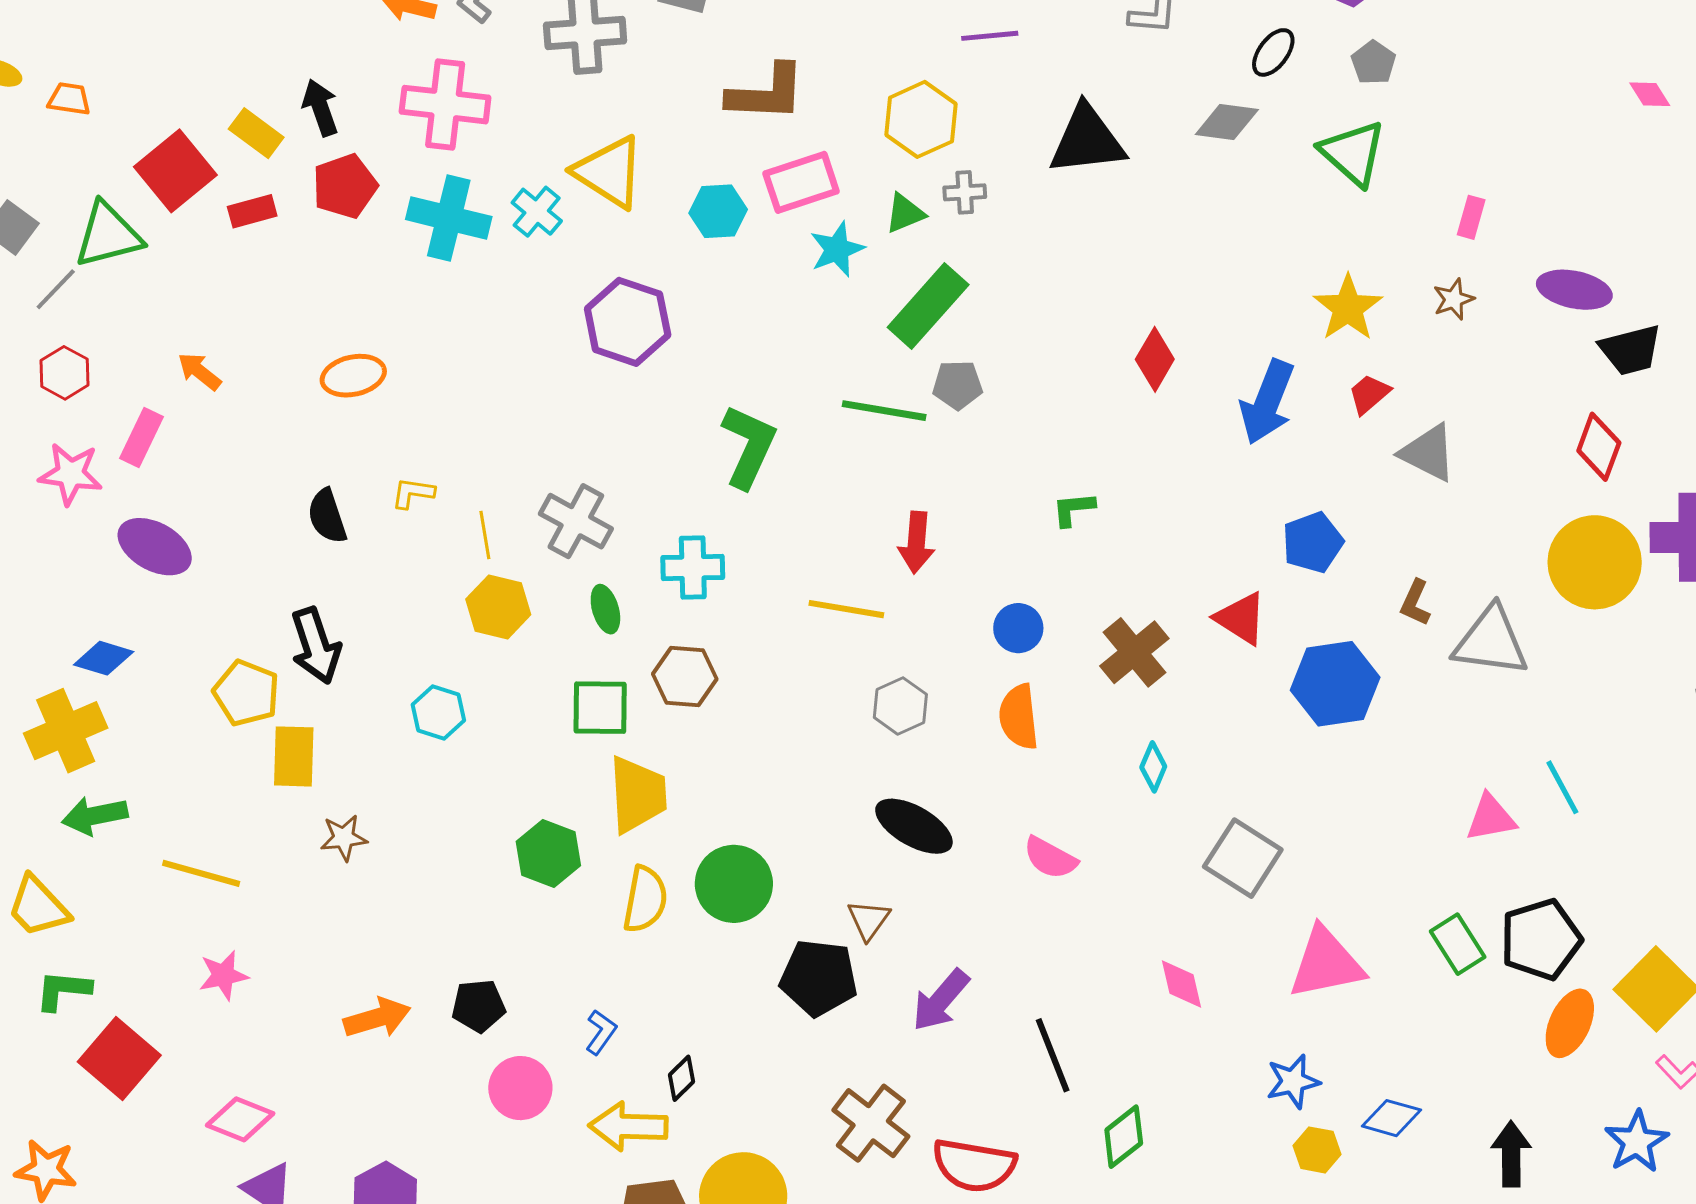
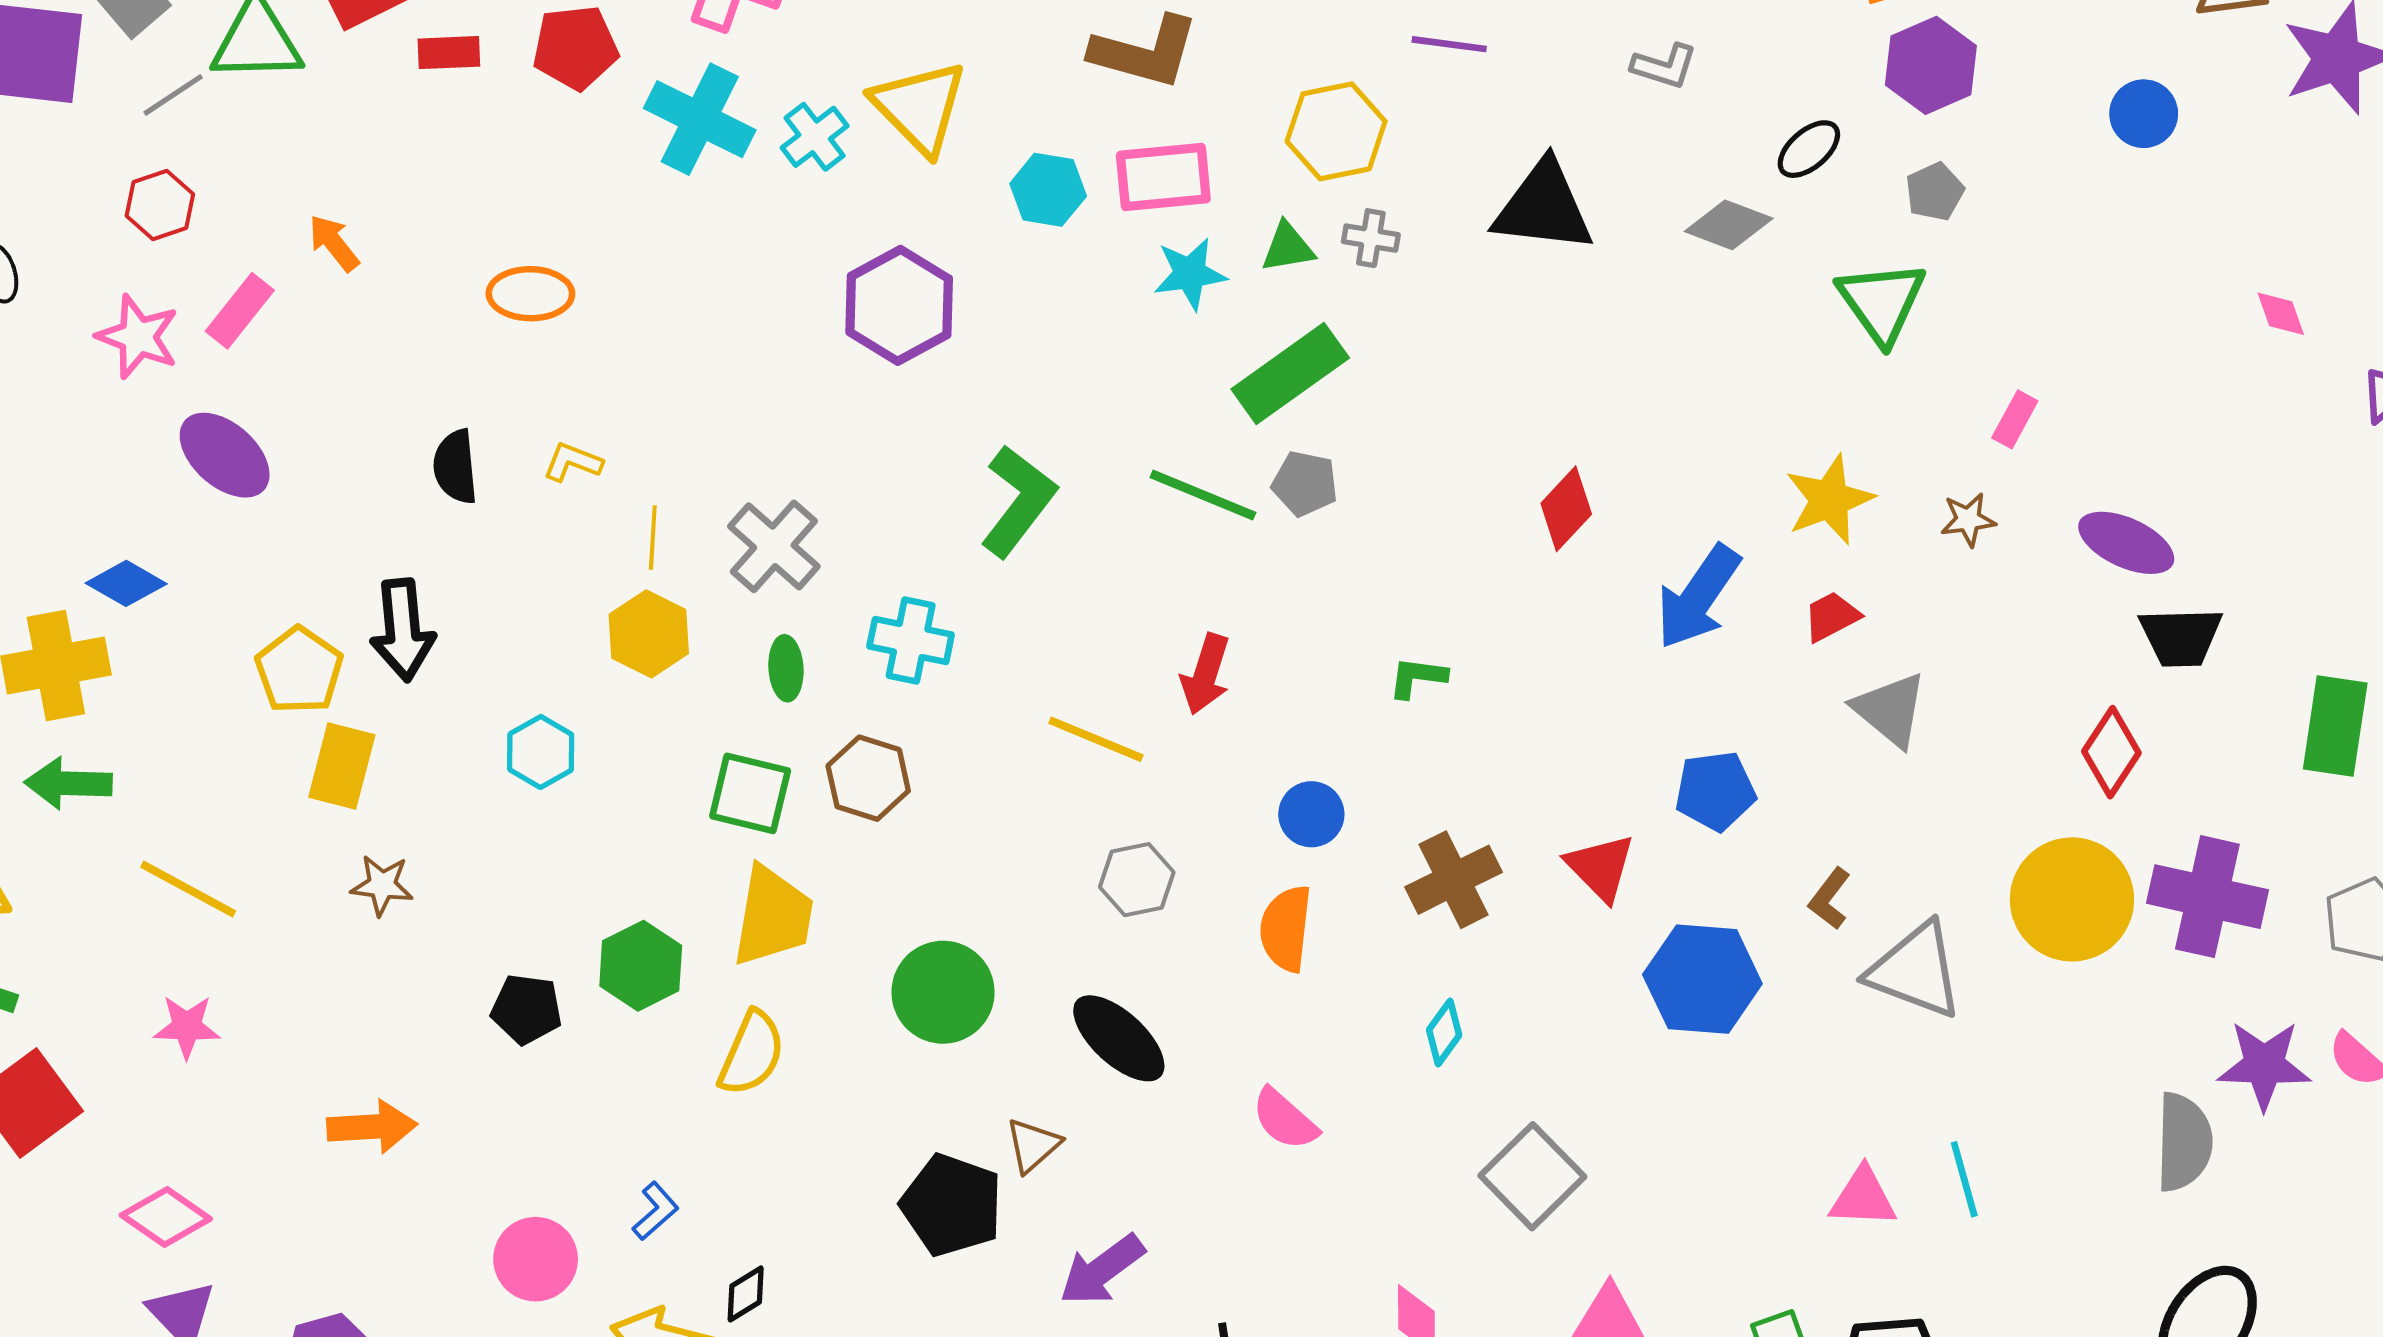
green circle: (734, 884) -> (943, 992), moved
black pentagon: (478, 1006) -> (526, 1009), moved

